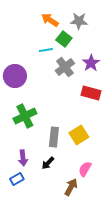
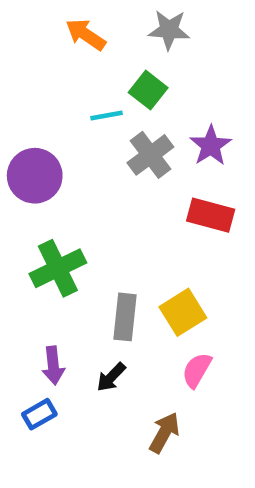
orange arrow: (50, 20) -> (86, 35), moved
gray star: (79, 21) -> (169, 30), moved
pink semicircle: (85, 169) -> (197, 370), moved

